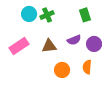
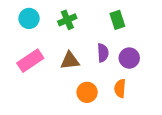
cyan circle: (29, 14) -> (29, 18), moved
purple semicircle: (74, 40) -> (103, 53), turned -72

